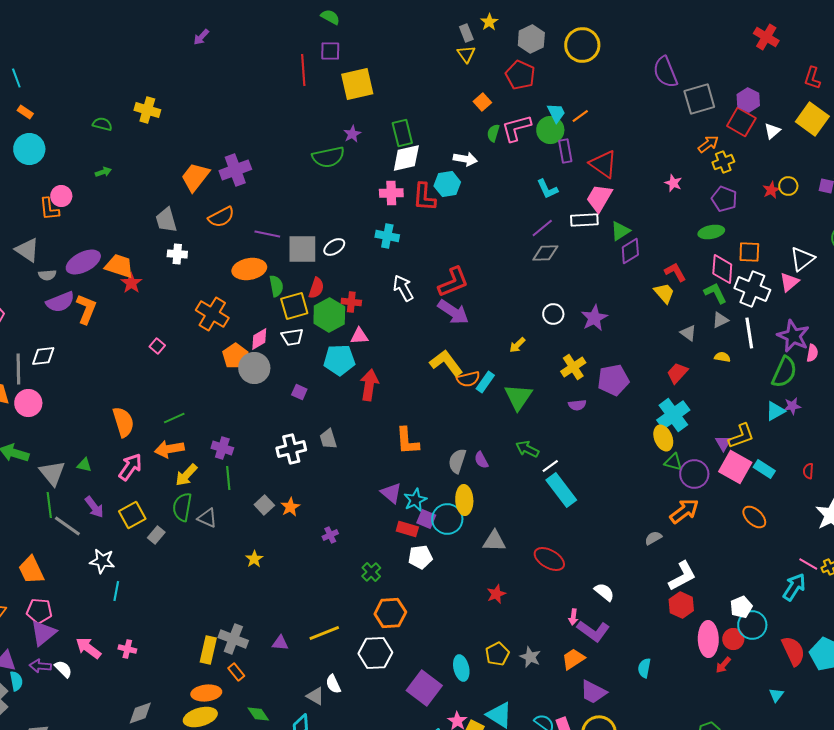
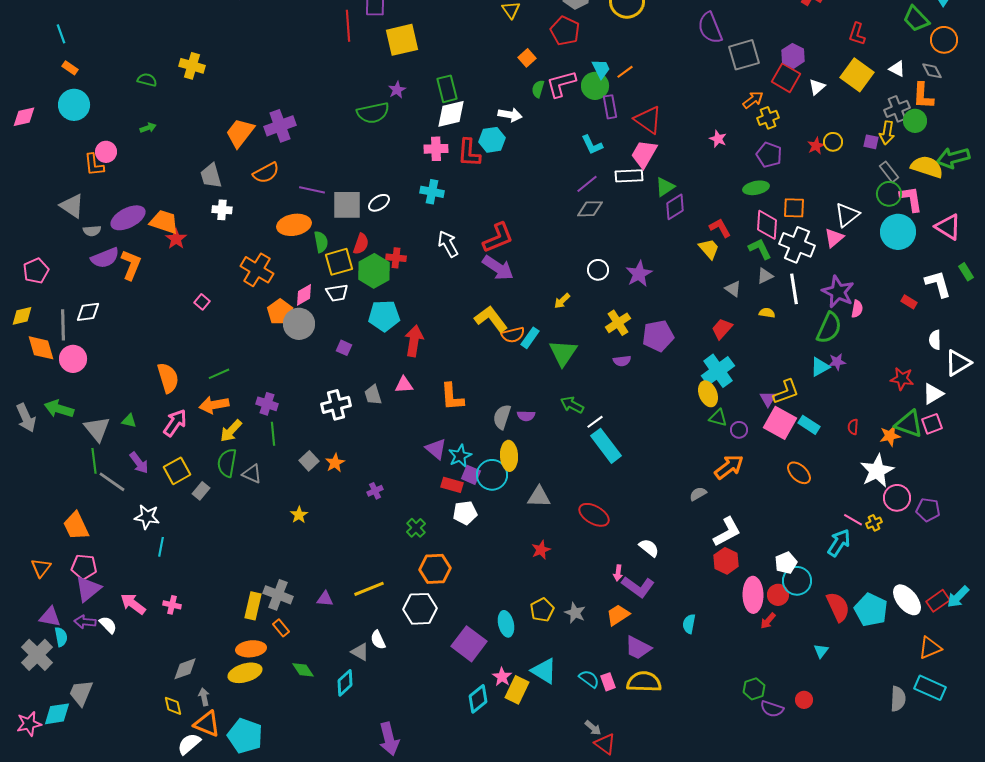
pink triangle: (359, 336) -> (404, 385), moved
purple semicircle: (481, 460) -> (526, 416), turned -60
purple circle: (694, 474) -> (739, 430), size x0.6

